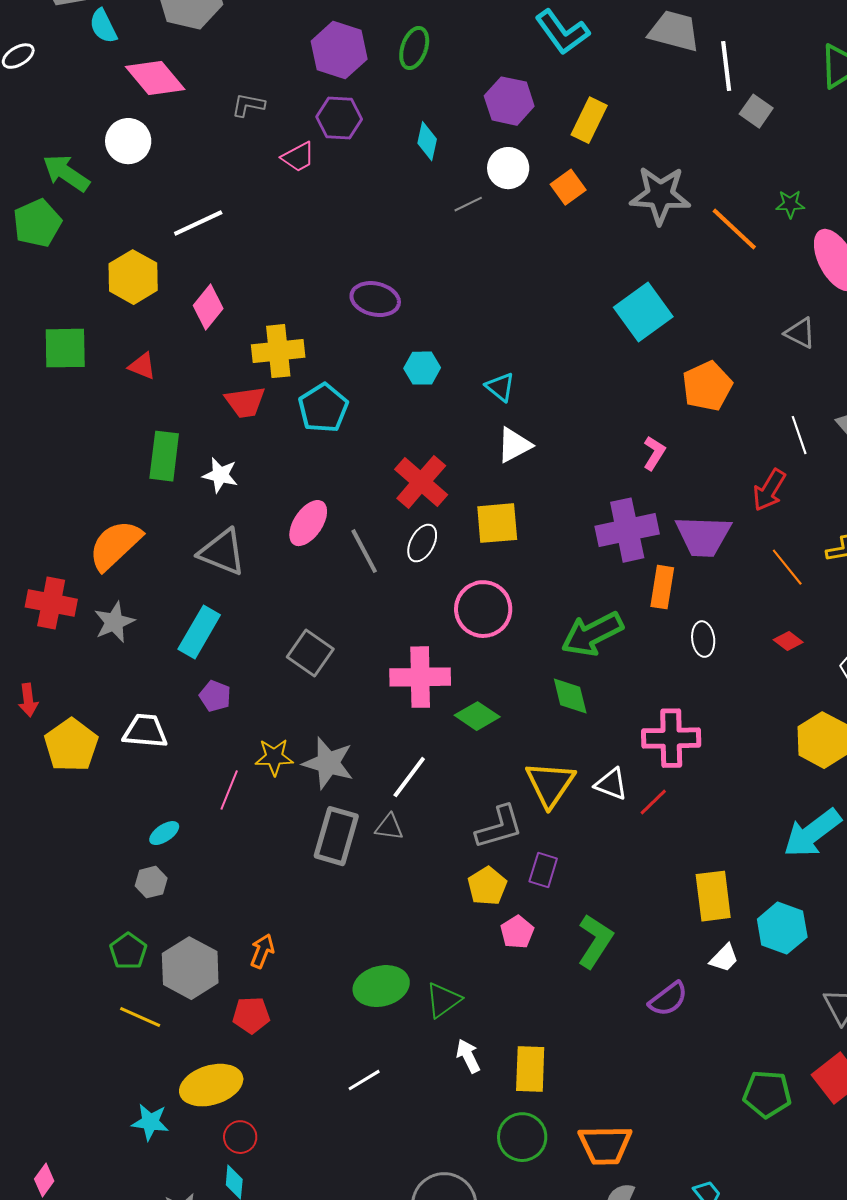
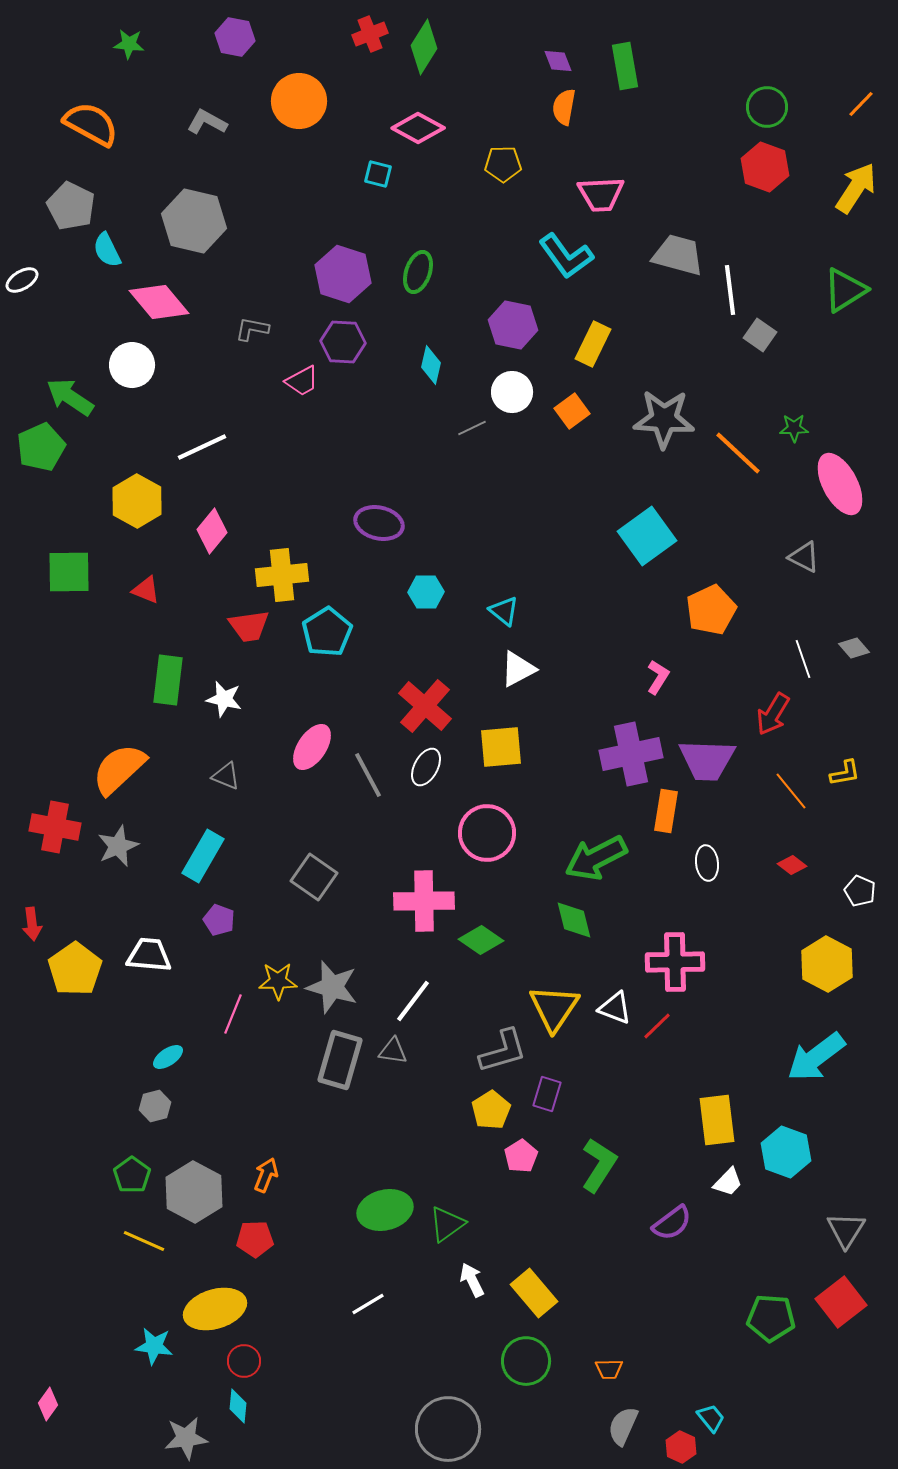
gray triangle: (222, 552) -> (226, 776), size x0.6
yellow rectangle: (530, 1069) -> (534, 1293), turned -42
orange trapezoid: (605, 1145) -> (609, 1369), size x0.5

